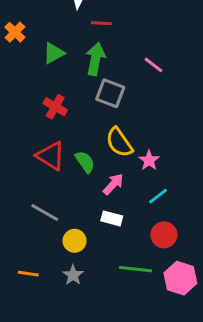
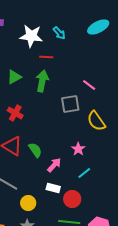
pink line: (154, 65) -> (89, 85), moved
gray square: (110, 93) -> (70, 104), moved, turned -30
yellow semicircle: (119, 142) -> (96, 121), moved
red circle: (164, 235) -> (72, 199), moved

